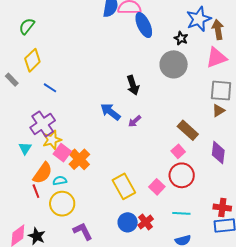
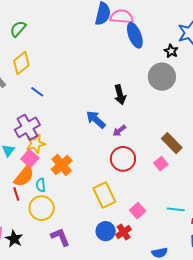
pink square: (62, 153) -> (30, 158), moved
red circle: (182, 175) -> (123, 159), moved
cyan semicircle: (60, 181) -> (41, 185), turned -88
pink square: (157, 187) -> (138, 211), moved
cyan line: (181, 213) -> (176, 209), moved

